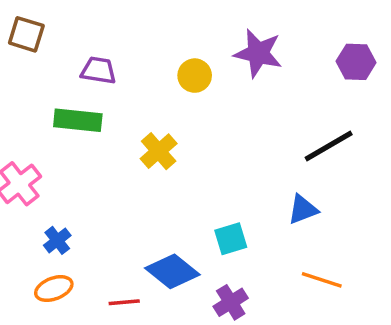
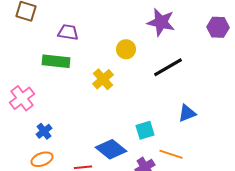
yellow circle: (195, 76) -> (126, 49), moved
black line: (329, 146) -> (168, 67), moved
orange line: (322, 280) -> (171, 154), moved

